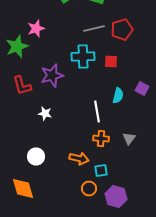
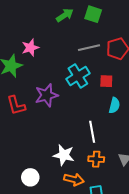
cyan cross: (83, 56) -> (78, 76), turned -30
cyan semicircle: (118, 96) -> (114, 105), moved
white star: (45, 114) -> (64, 155), moved, size x1.5

